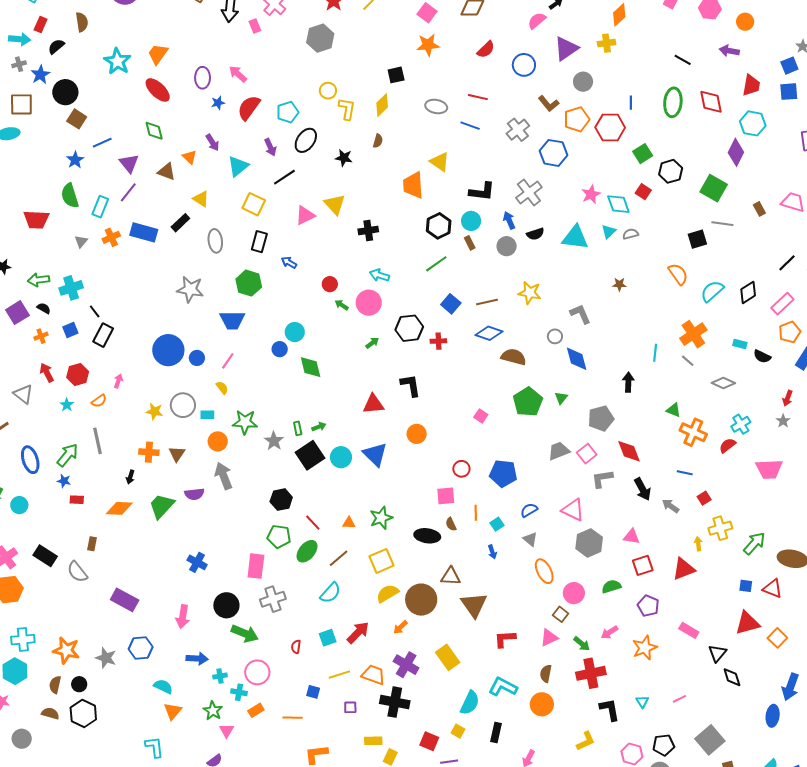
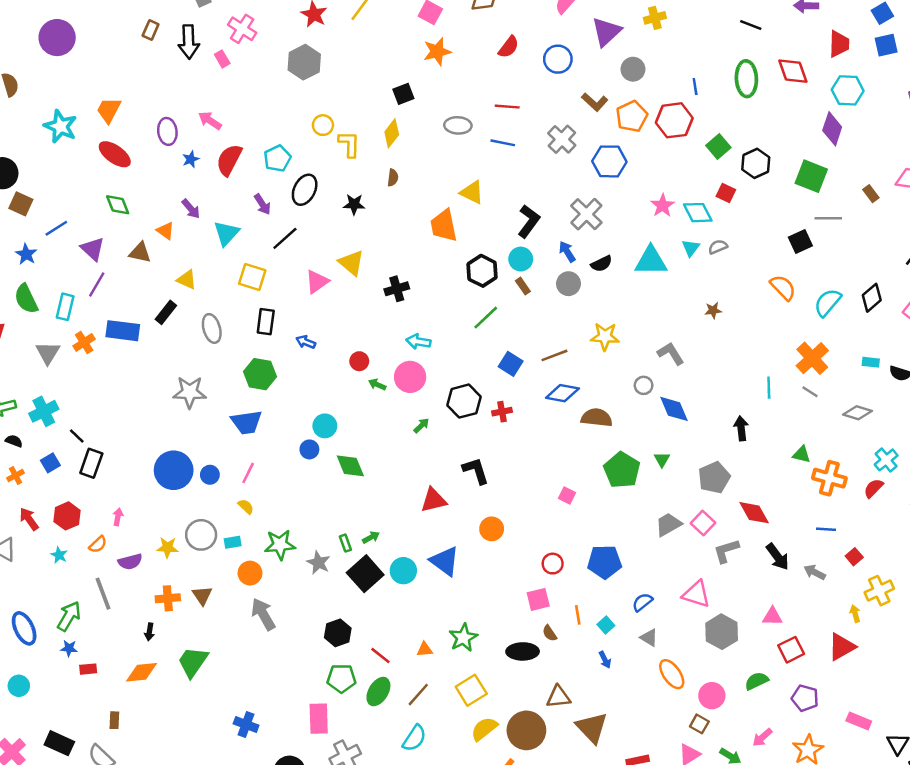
black L-shape: (482, 192) -> (529, 221), turned -52
gray triangle: (81, 241) -> (48, 353), size x1.5
purple semicircle: (194, 494) -> (130, 562), moved

